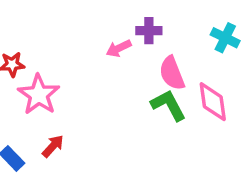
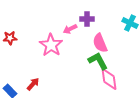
pink star: (39, 95) -> (51, 45), moved
pink diamond: (213, 102) -> (109, 79), moved

